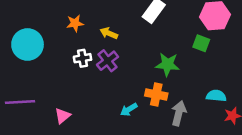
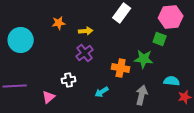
yellow arrow: (109, 33) -> (86, 31), turned 152
white cross: (82, 58) -> (69, 80), moved
green star: (168, 64) -> (144, 59), moved
orange cross: (156, 94) -> (121, 68), moved

